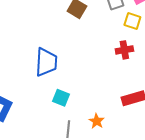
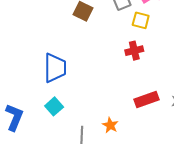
cyan square: (61, 98) -> (54, 106), moved, turned 30

